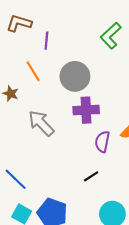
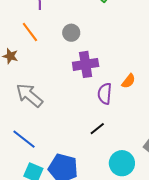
gray circle: (75, 76) -> (71, 33), size x0.6
gray arrow: (41, 123) -> (29, 95), moved

